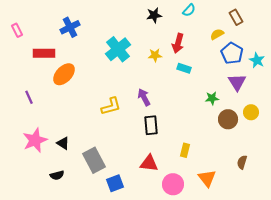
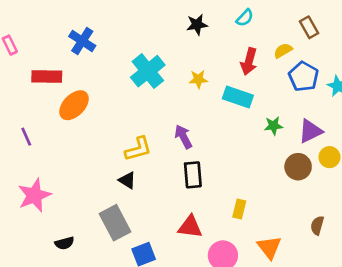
blue cross: (70, 27) -> (82, 41), turned -30
red arrow: (178, 43) -> (249, 61), moved
cyan rectangle: (184, 68) -> (238, 97), size x1.5
purple triangle: (237, 82) -> (310, 131), moved, turned 36
green star: (212, 98) -> (273, 126), moved
black triangle: (63, 143) -> (127, 180), moved

